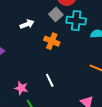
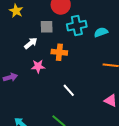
gray square: (56, 14) -> (47, 27), moved, turned -32
pink star: (21, 88) -> (38, 66), moved

